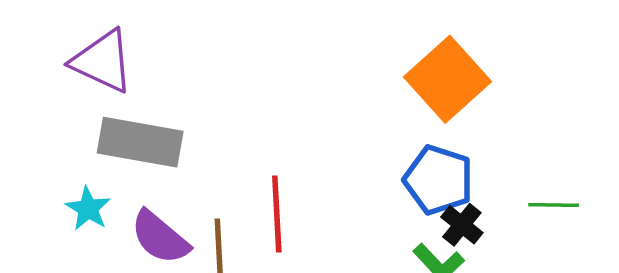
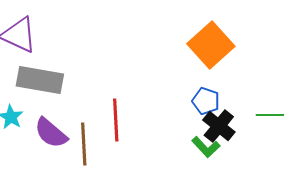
blue pentagon: (439, 180) -> (206, 101), size x0.7
black cross: (462, 225) -> (219, 126), size x1.4

